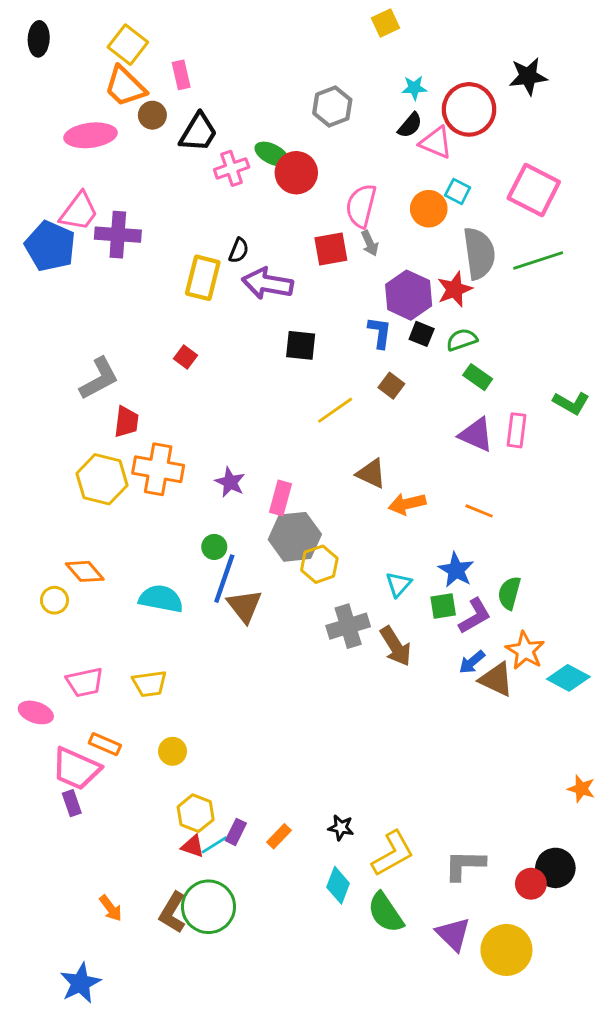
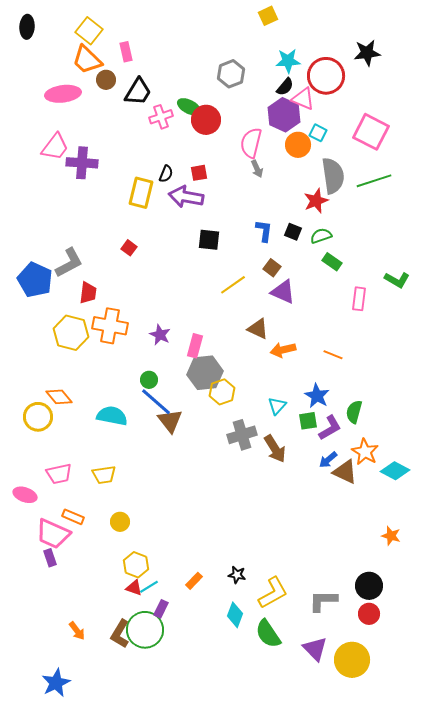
cyan star: (414, 88) -> (288, 61), size x1.4
blue pentagon: (50, 246) -> (35, 280), moved
red square: (331, 249) -> (199, 173), moved, size x0.7
purple hexagon: (409, 295) -> (284, 115), moved
purple triangle: (476, 435) -> (283, 292), moved
blue line: (224, 579) -> (156, 402), turned -68
yellow circle: (55, 600) -> (38, 417), size x1.5
orange star: (581, 789) -> (391, 536), moved
purple rectangle: (236, 832) -> (161, 609), moved
black circle: (555, 868) -> (369, 586), moved

